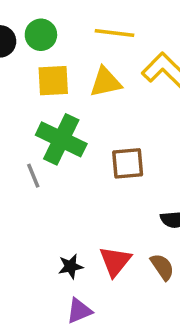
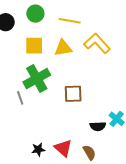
green circle: (41, 35) -> (35, 14), moved
green cross: (61, 139) -> (37, 79), turned 32
red triangle: (115, 261) -> (63, 148), turned -30

